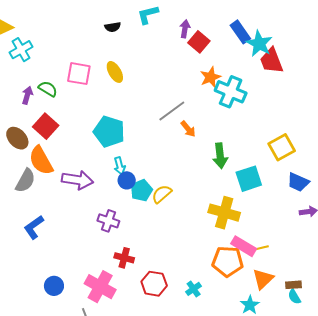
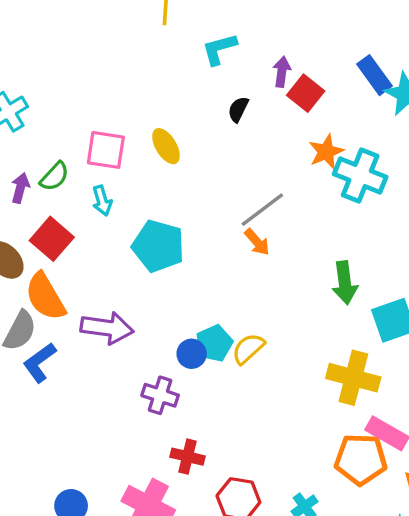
black semicircle: (113, 27) -> (238, 109), moved, turned 126
green semicircle: (48, 89) -> (55, 176), turned 102
orange arrow: (188, 129) -> (257, 242), moved
cyan arrow: (120, 166) -> (102, 201), moved
blue circle: (127, 180) -> (192, 354), moved
blue L-shape: (34, 227) -> (40, 363), moved

